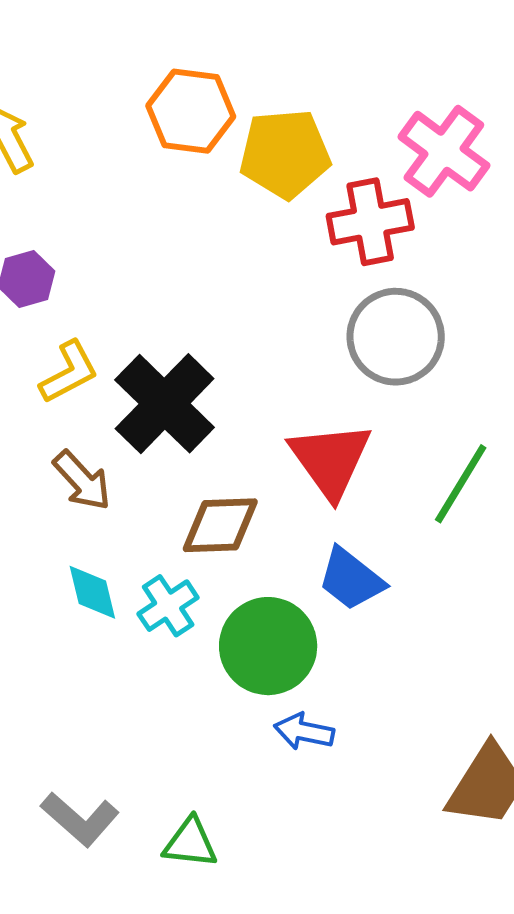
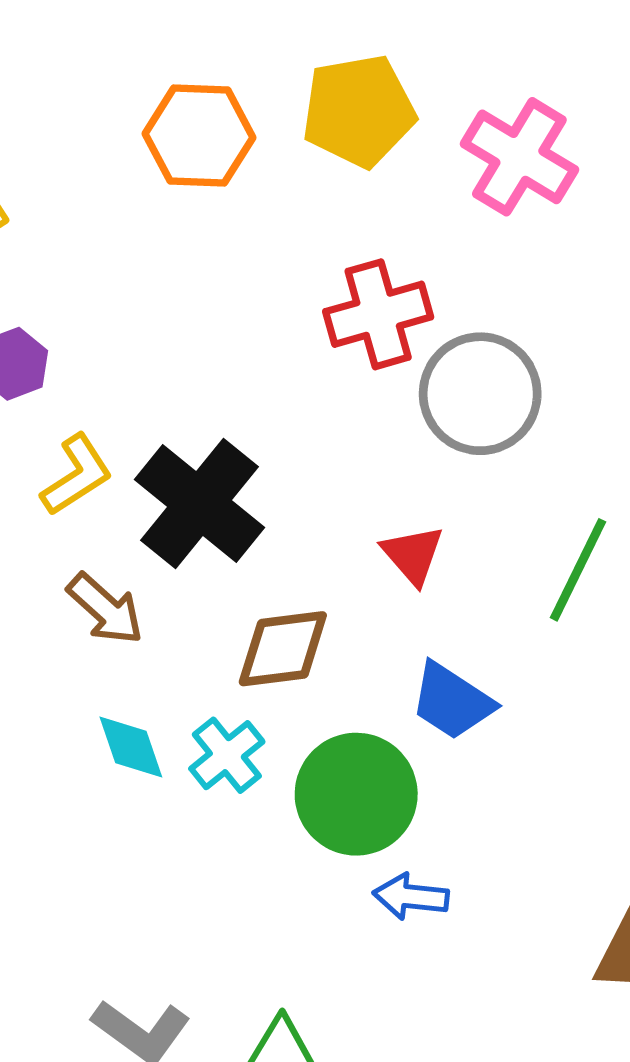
yellow pentagon: (285, 154) -> (359, 111), moved
red cross: (370, 222) -> (378, 314), moved
red triangle: (330, 460) -> (413, 555), size x0.6

